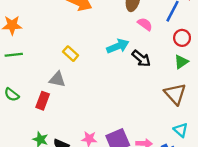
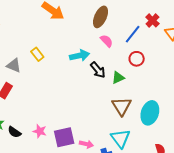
green triangle: (181, 62) -> (118, 78), moved
gray triangle: (57, 79) -> (14, 65), moved
cyan triangle: (181, 130) -> (120, 138), size x1.5

